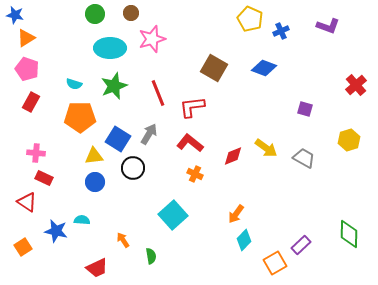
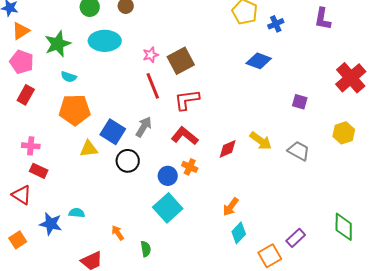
purple L-shape: (328, 26) -> (323, 19), turned 80
pink star: (152, 39) -> (151, 55), moved, size x0.6
brown square: (214, 68) -> (181, 61), moved, turned 32
red cross: (356, 85) -> (351, 78), size x1.4
green star: (114, 86) -> (58, 44), moved
blue circle: (95, 182) -> (168, 176), moved

